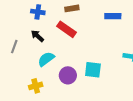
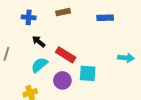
red rectangle: (67, 29) -> (66, 55), moved
black arrow: (37, 36) -> (39, 41), moved

